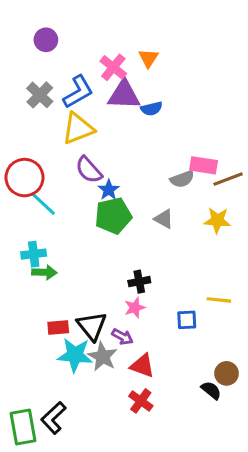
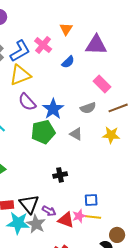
pink cross: (113, 67) -> (43, 45), moved
purple triangle: (124, 95) -> (96, 45), moved
blue semicircle: (152, 109) -> (68, 62), turned -32
pink rectangle: (204, 165) -> (102, 84), moved, turned 36
blue star: (109, 190) -> (53, 109), moved, size x1.5
yellow line: (219, 300) -> (93, 217), moved
pink star: (135, 308) -> (79, 216), moved
red triangle: (142, 366) -> (66, 220), moved

